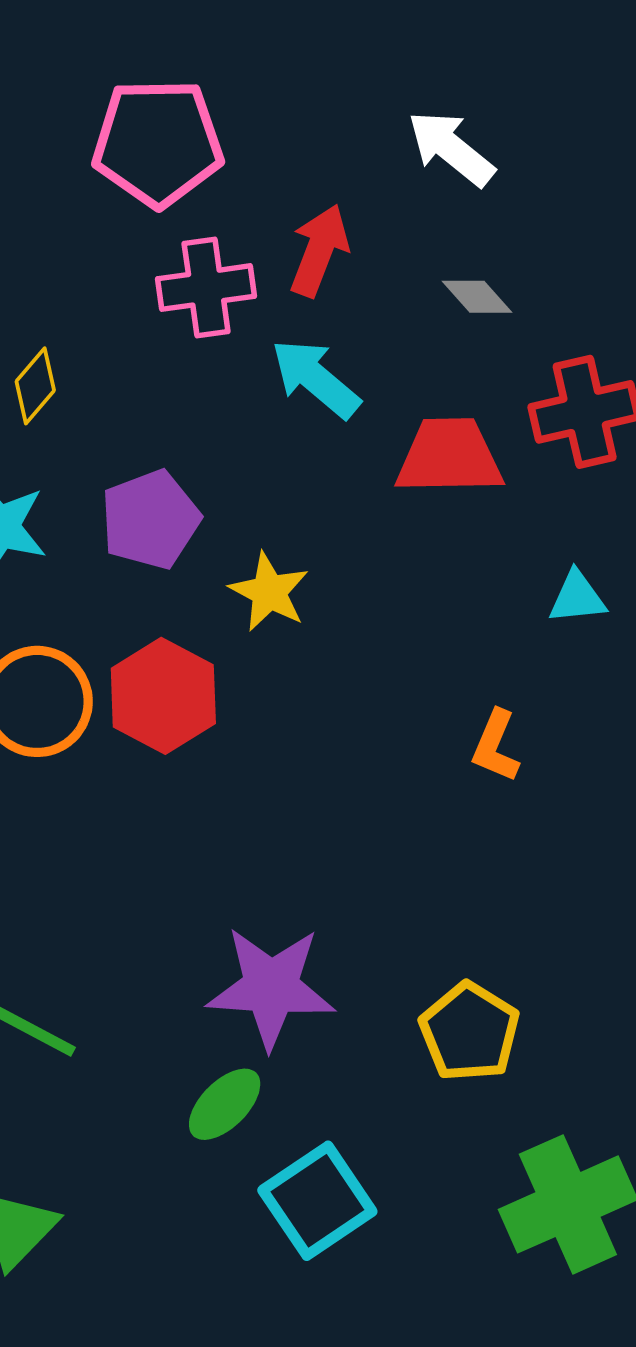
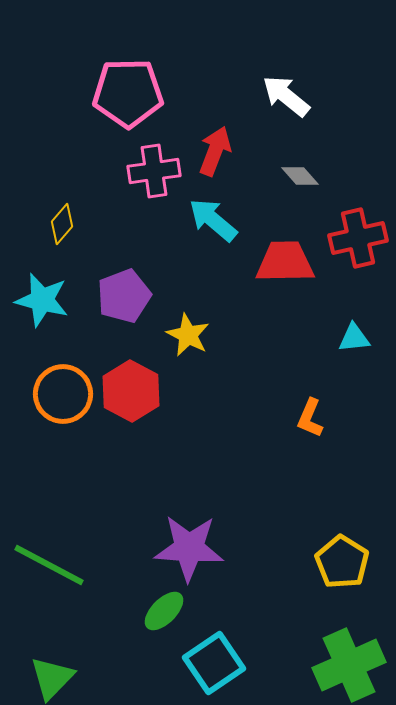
yellow pentagon: (470, 1032) -> (342, 562), moved

